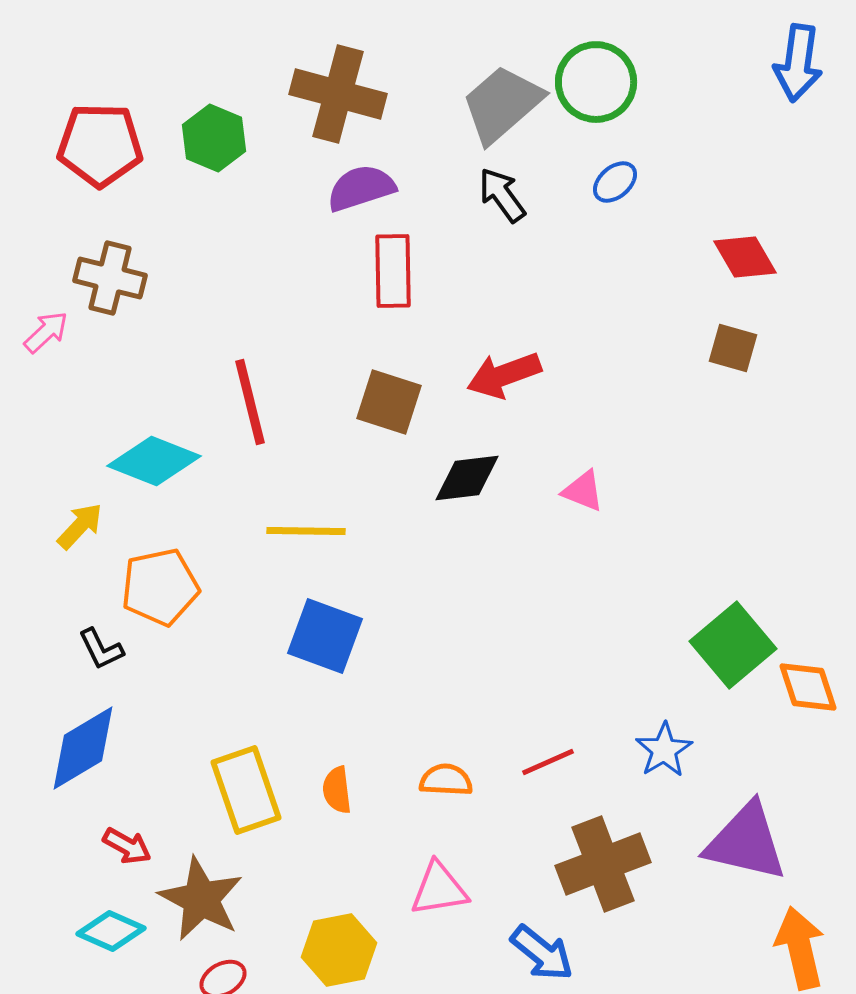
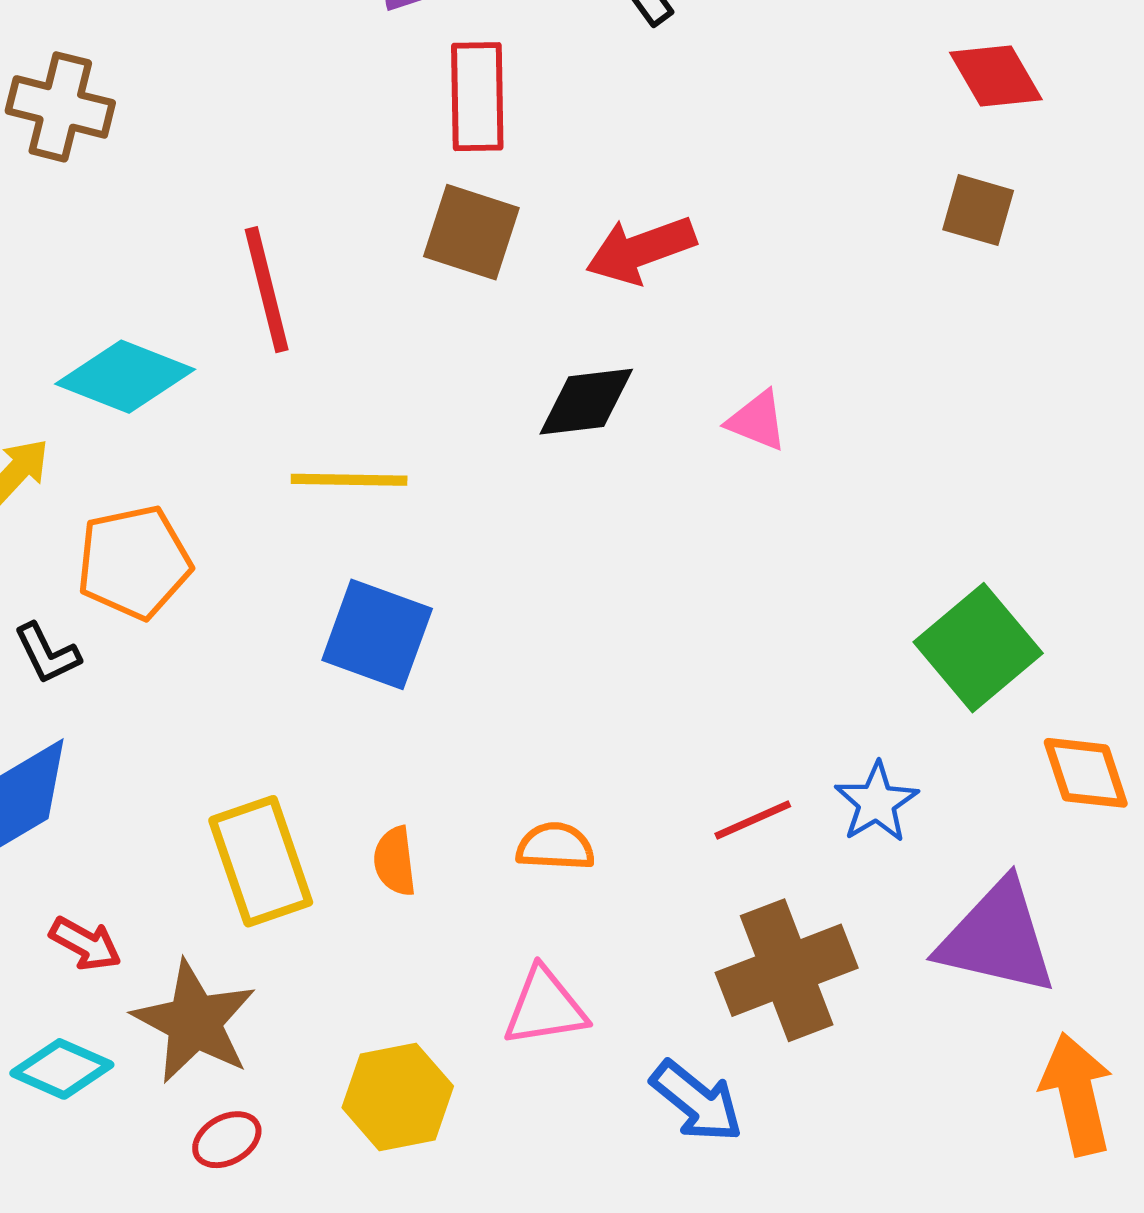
brown square: (389, 402) -> (471, 232), moved
orange diamond: (808, 687) -> (1086, 773), moved
red line: (548, 762) -> (753, 820), moved

